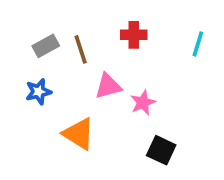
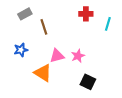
red cross: (134, 35) -> (86, 14), moved
gray rectangle: (46, 46) -> (25, 14), moved
pink triangle: (108, 86) -> (57, 56), moved

